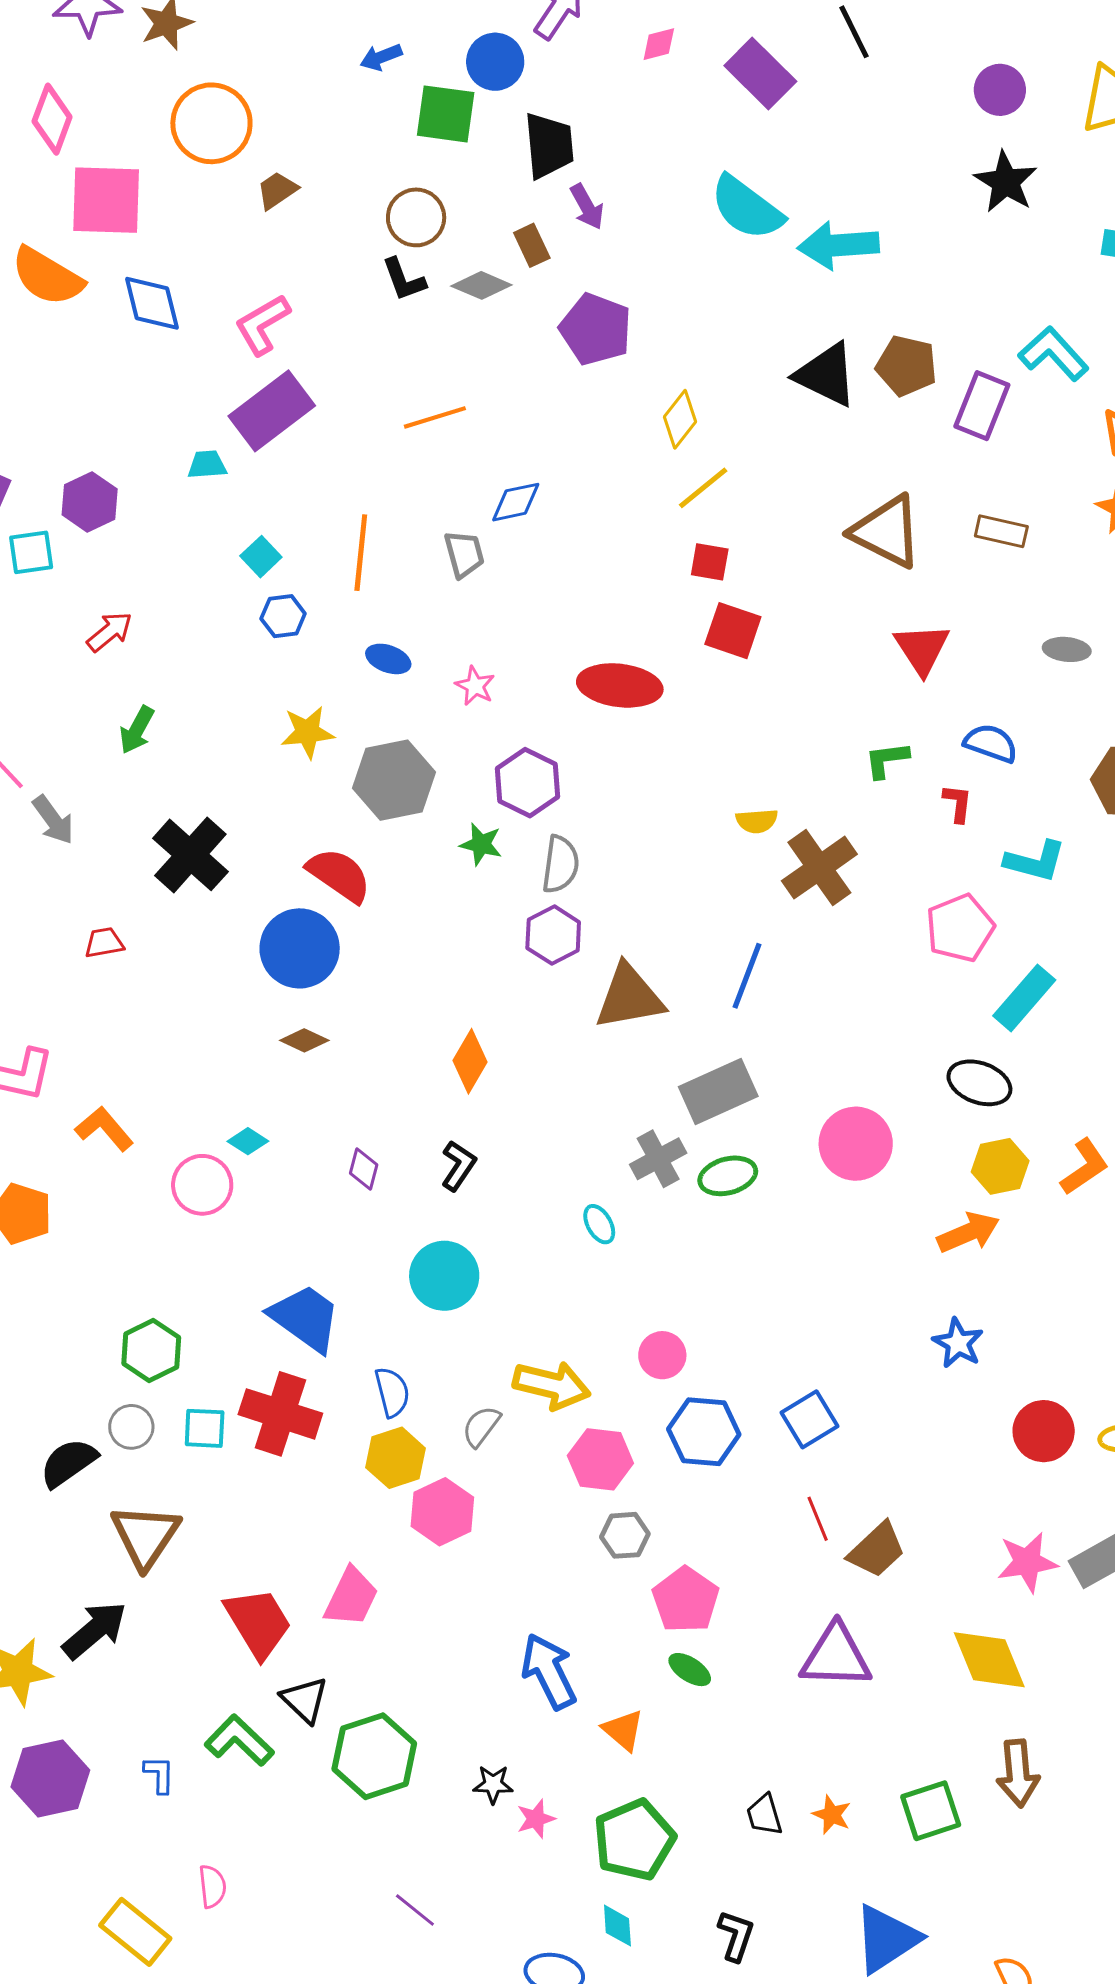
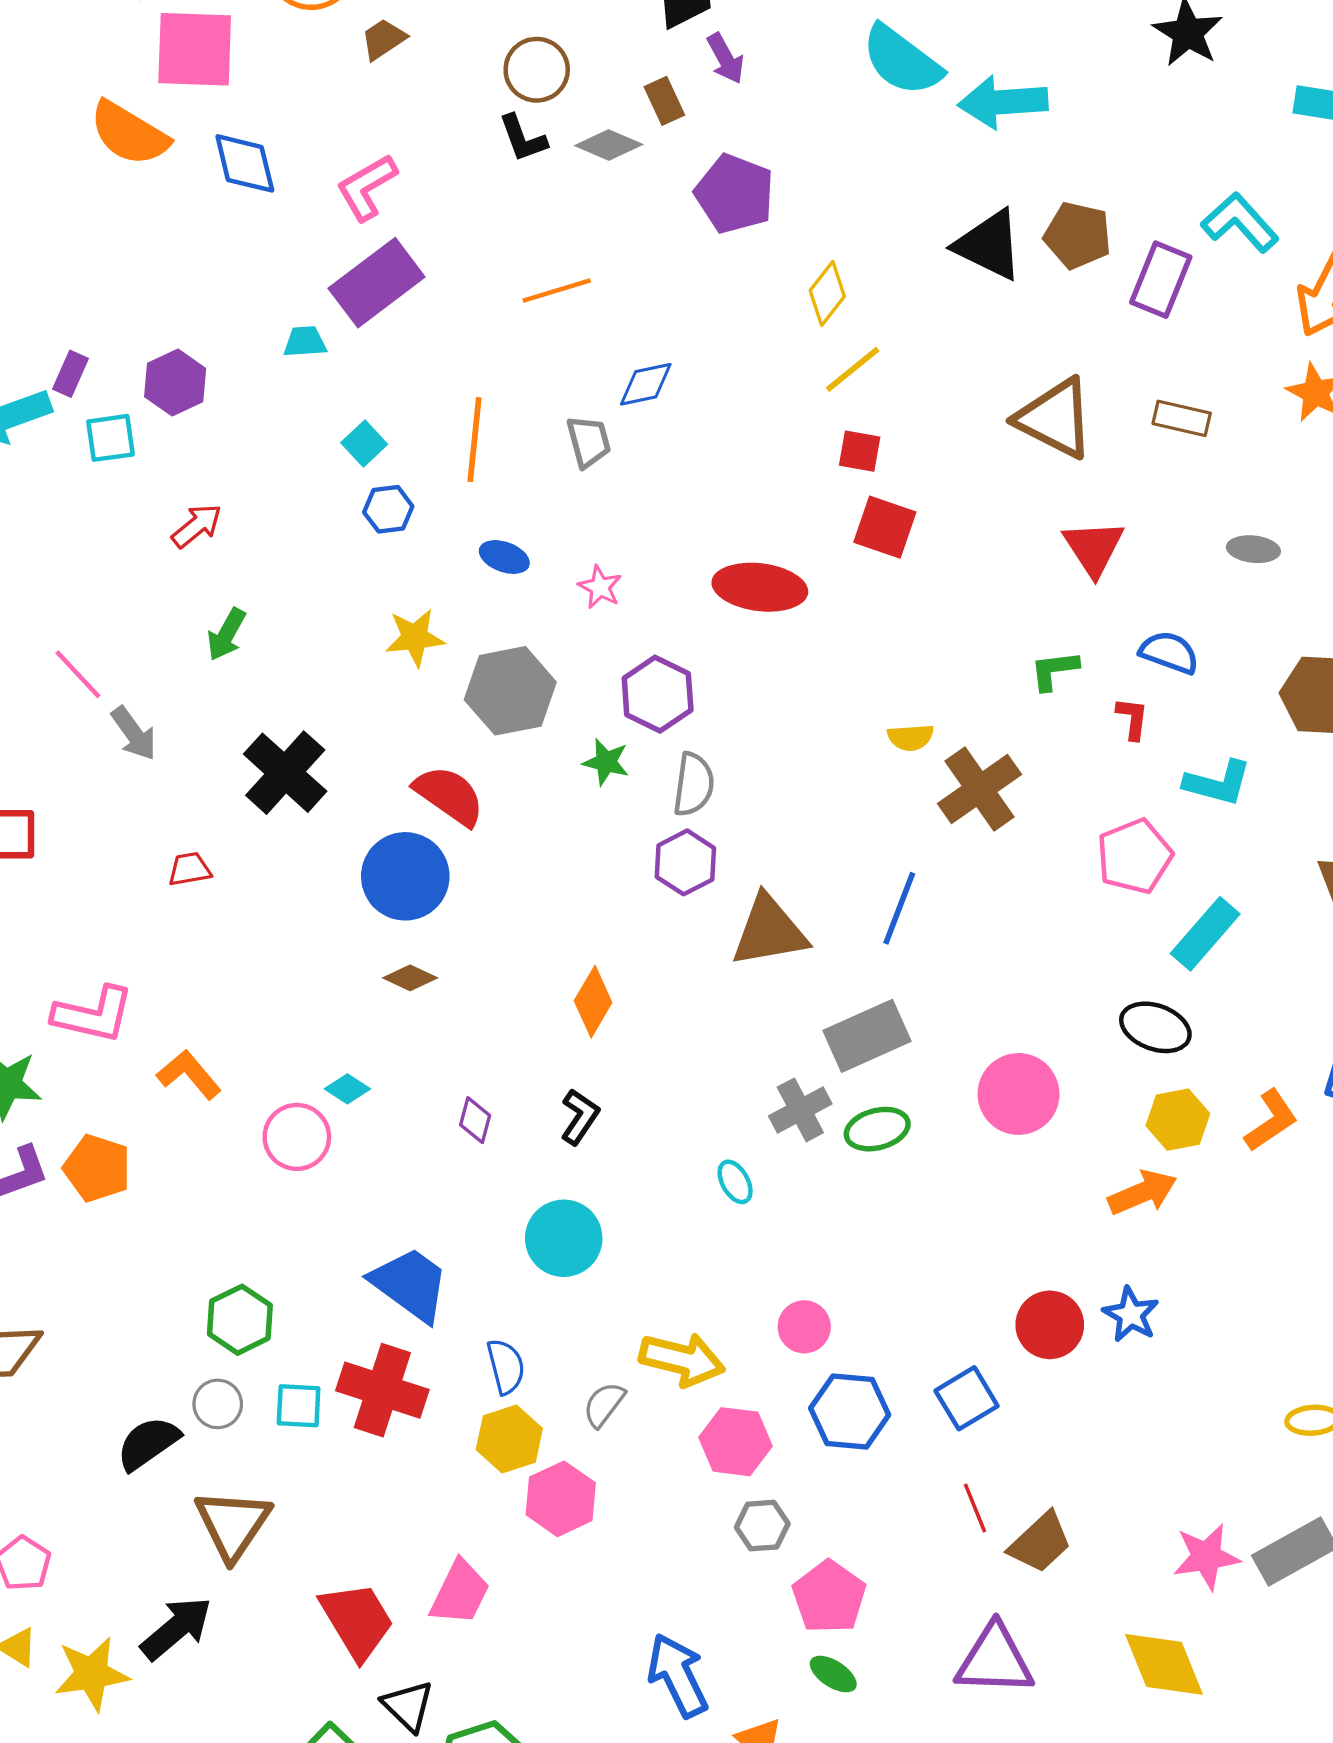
red circle: (1044, 1431) -> (1050, 1325), moved

